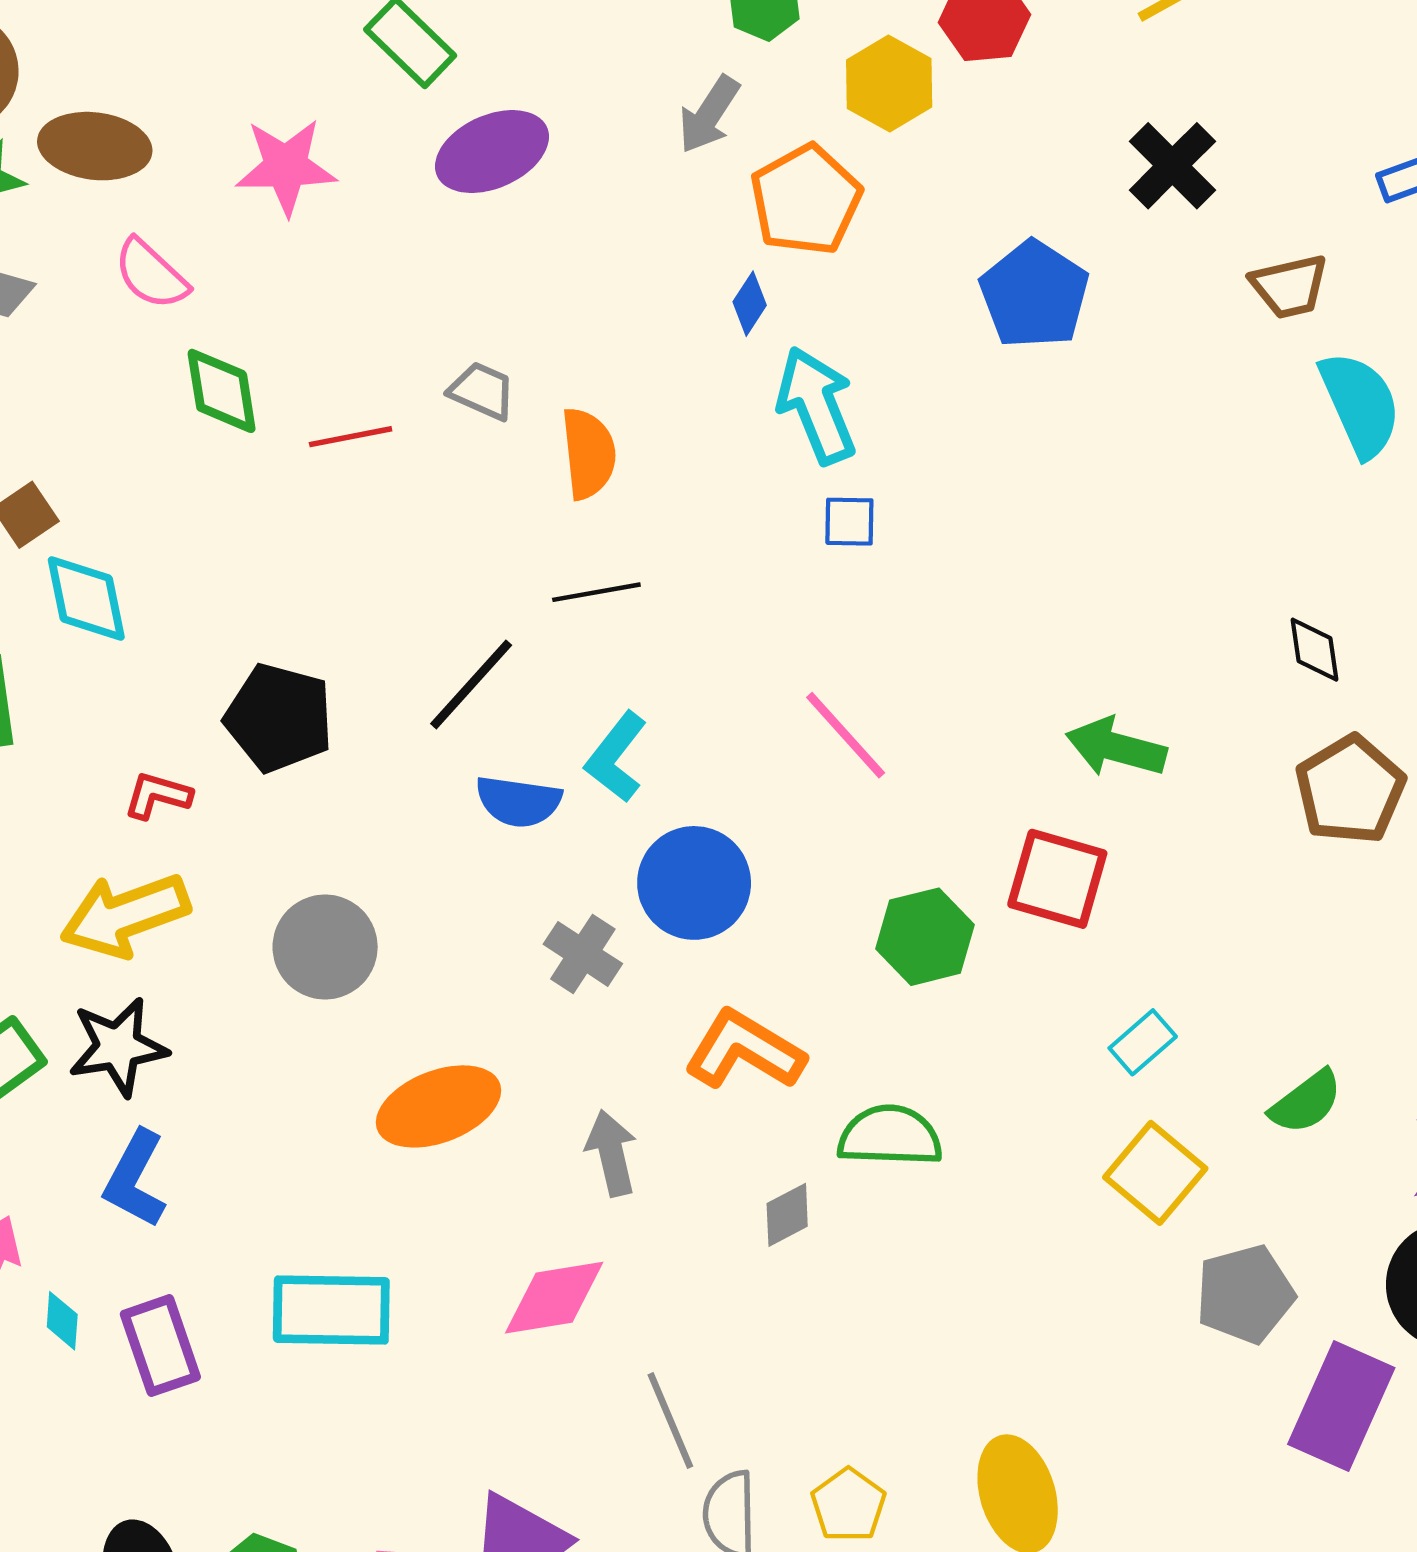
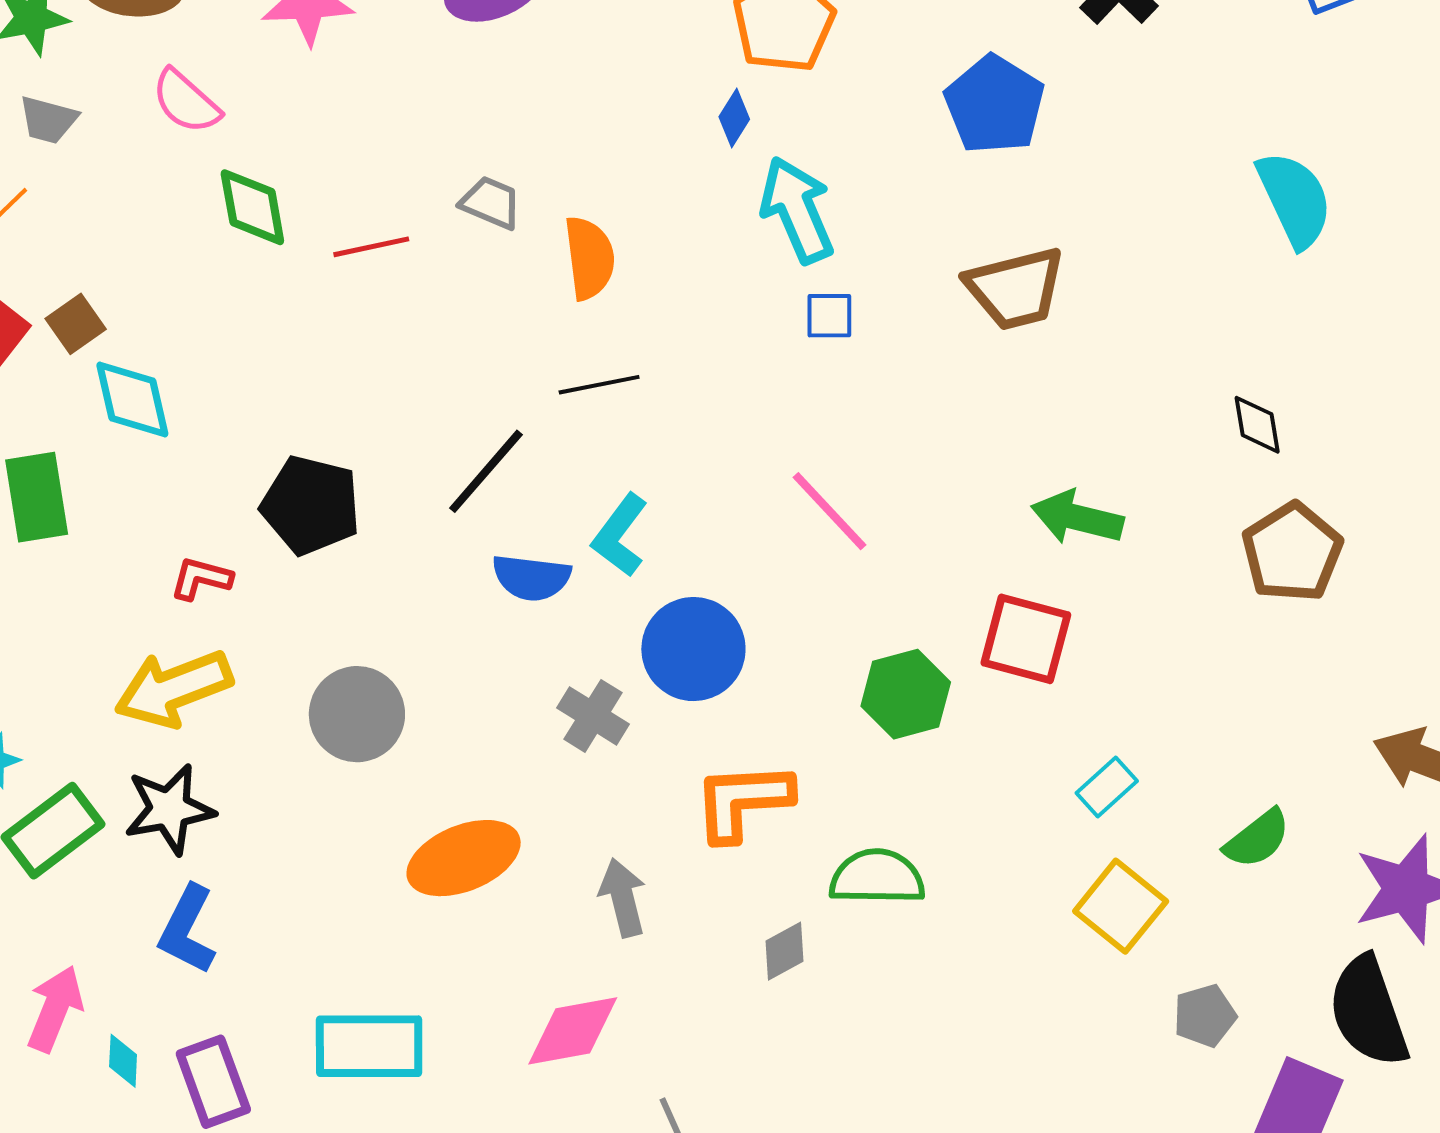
brown trapezoid: (1290, 286) -> (1015, 288), moved, size x1.4
orange L-shape: (745, 1050) -> (743, 801), turned -33
gray pentagon: (1245, 1294) -> (1205, 1016), size x0.7

